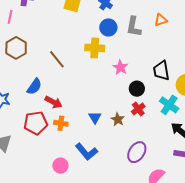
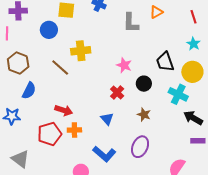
blue circle: (108, 27) -> (49, 30), moved
yellow cross: (95, 48) -> (81, 51), moved
blue semicircle: (34, 87) -> (29, 91), moved
red cross: (138, 109) -> (117, 92), moved
brown star: (118, 119) -> (144, 115), moved
purple ellipse: (137, 152) -> (140, 147), moved

